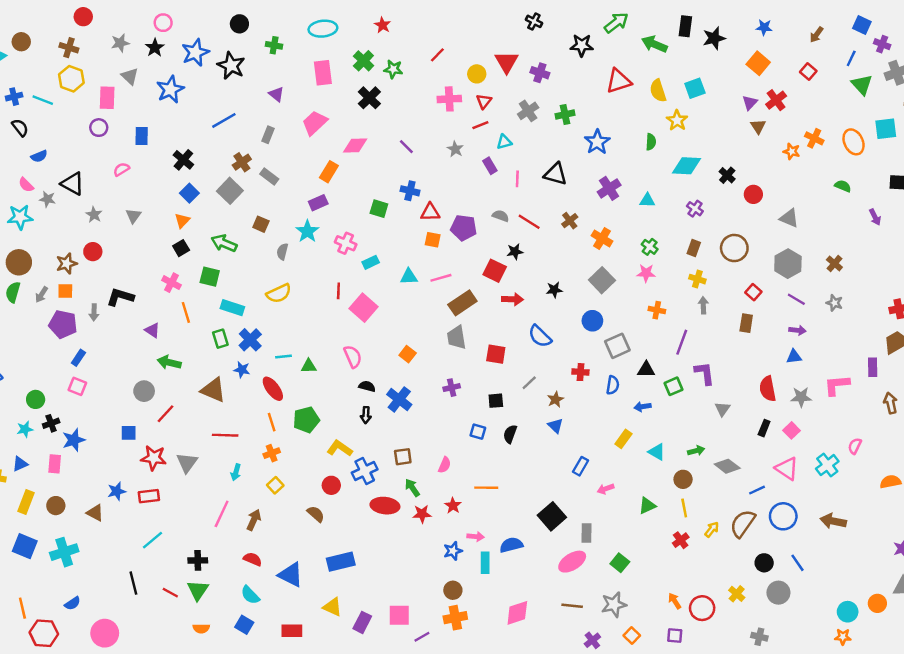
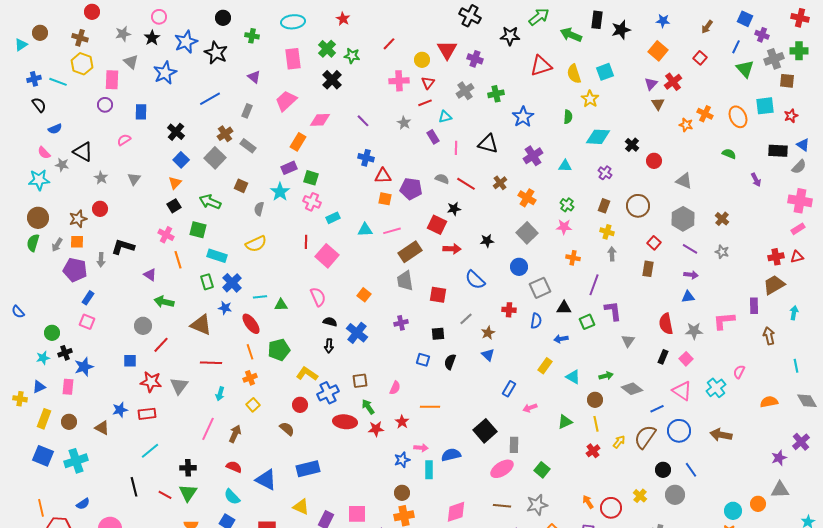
black cross: (534, 21) -> (470, 16), size x1.5
green square: (379, 209) -> (311, 178), moved

